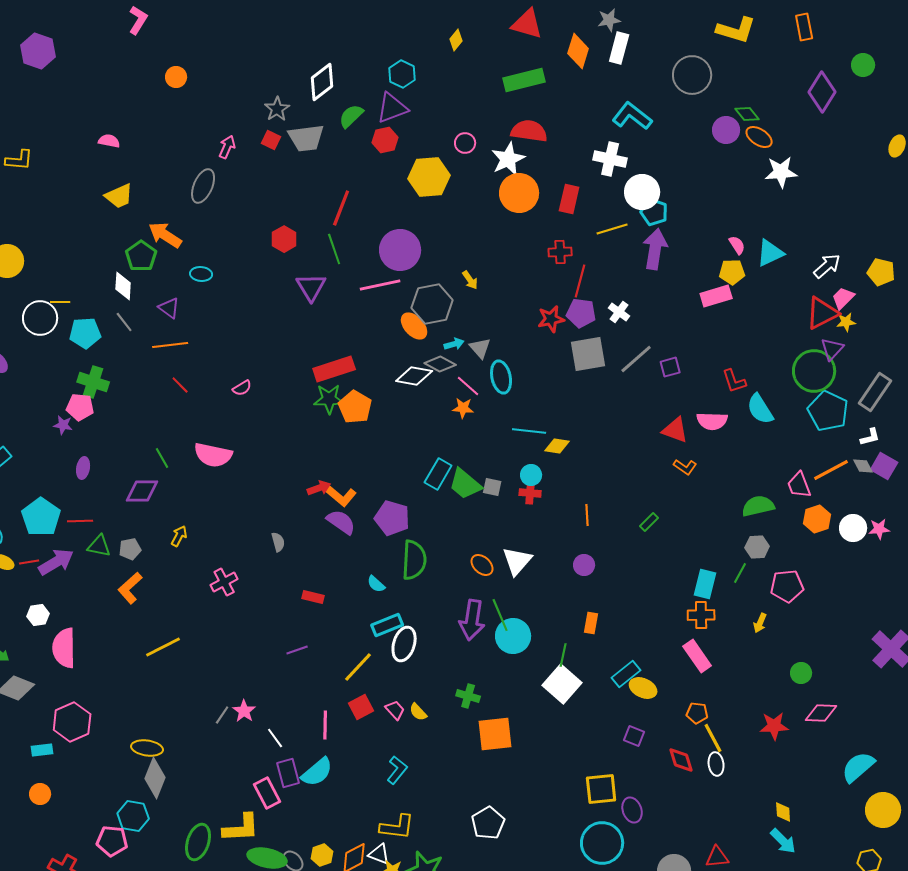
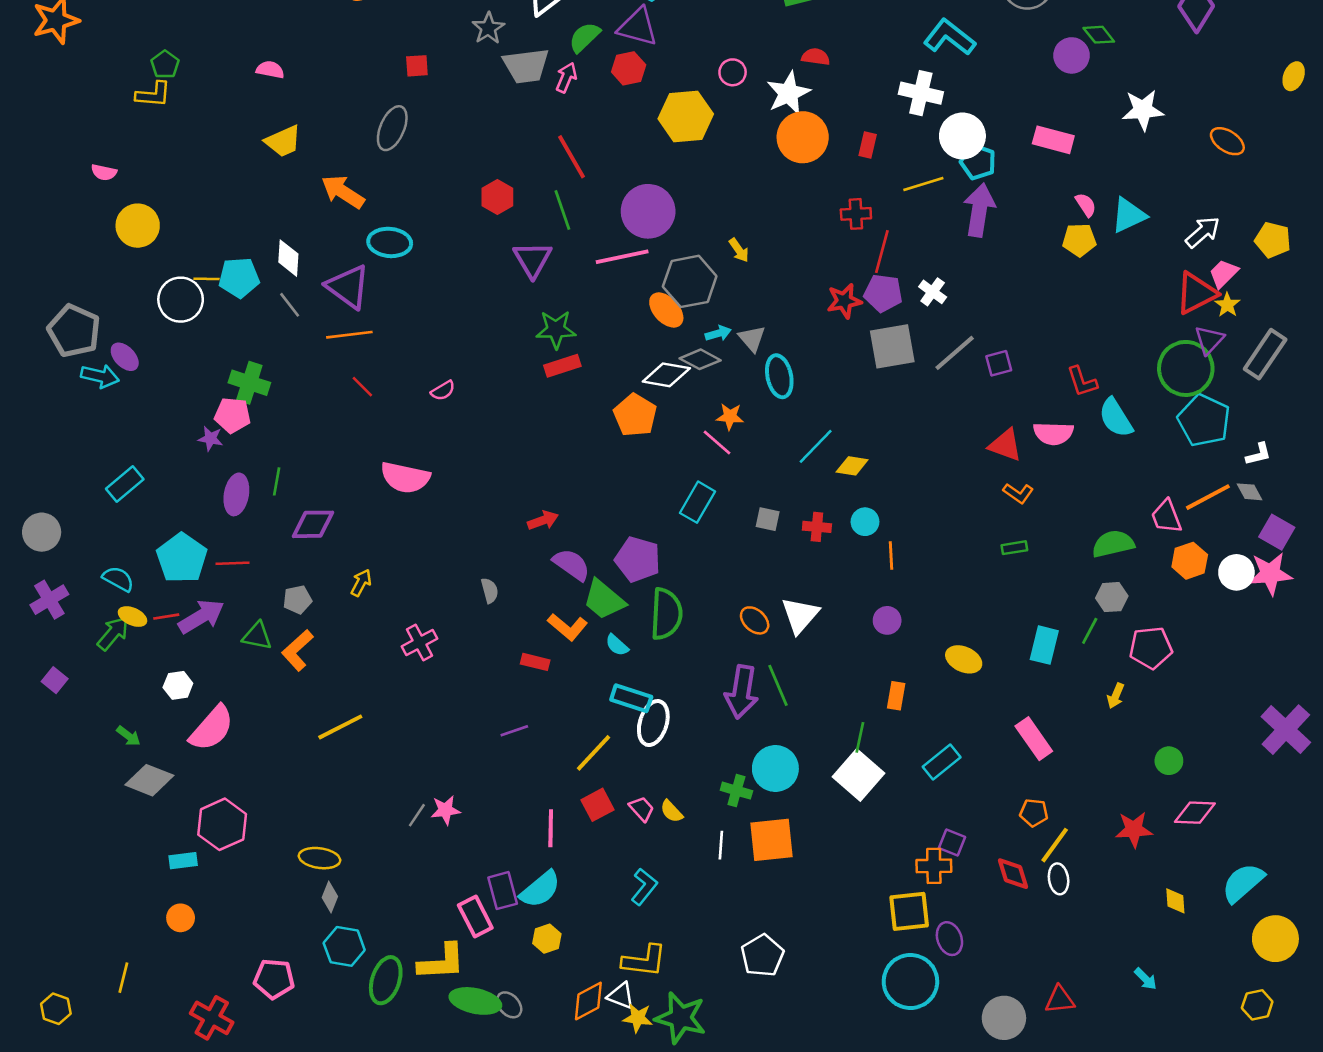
purple triangle: (392, 108) -> (638, 27), turned 36
red semicircle: (529, 131) -> (816, 57), size x0.6
orange ellipse: (759, 137) -> (1227, 141), moved
red square: (271, 140) -> (417, 66), moved, turned -30
pink arrow: (227, 147) -> (566, 78), moved
red rectangle: (569, 199) -> (868, 145), size x0.7
red line: (341, 208) -> (571, 157), turned -51
green pentagon: (141, 256) -> (165, 65), moved, size x0.7
cyan ellipse: (201, 274) -> (390, 242), size x1.5
pink rectangle: (716, 296) -> (1053, 140), moved, turned 32
purple triangle: (169, 308) -> (348, 287), size x1.6
yellow star: (846, 322) -> (1227, 305), turned -30
cyan pentagon: (85, 333) -> (239, 278), moved
red rectangle: (334, 369) -> (562, 366), size x0.7
pink line: (468, 386) -> (717, 442), moved
gray rectangle: (875, 392) -> (1265, 354), moved
green star: (329, 399) -> (556, 329), moved
orange pentagon: (355, 407) -> (635, 415), moved
cyan line: (529, 431) -> (816, 446), turned -52
green line: (162, 458) -> (277, 481), moved, turned 40
purple square: (884, 466) -> (1277, 532), moved
purple ellipse: (83, 468) -> (236, 494), size x1.4
cyan circle: (531, 475) -> (865, 522), moved
green trapezoid: (465, 484) -> (604, 600), moved
orange L-shape: (341, 496) -> (568, 627), moved
green rectangle: (649, 522) -> (1014, 548), moved, turned 36
pink star: (879, 529) -> (1270, 574), size x1.6
green triangle: (99, 546) -> (257, 636), moved
orange cross: (701, 615) -> (934, 866), moved
cyan rectangle: (387, 625) -> (631, 698), turned 40
cyan circle: (513, 636) -> (775, 768), moved
pink semicircle: (64, 648) -> (212, 728), turned -138
yellow ellipse: (643, 688) -> (964, 659), moved
pink star: (244, 711) -> (445, 810), turned 30
white line: (275, 738) -> (721, 845), moved, turned 40
yellow line: (713, 738) -> (1055, 845), turned 64
gray diamond: (155, 778) -> (330, 897), size x0.6
yellow diamond: (783, 812) -> (1175, 901), moved
cyan hexagon: (133, 816) -> (344, 946), moved
cyan arrow: (783, 841) -> (1146, 979), size x0.7
yellow hexagon: (322, 855) -> (547, 939), moved

